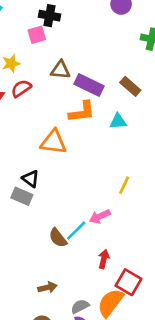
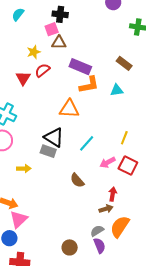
brown triangle: (61, 70) -> (59, 43), moved
purple rectangle: (89, 85) -> (80, 67), moved
black triangle: (31, 179) -> (54, 137), size x1.5
cyan line: (76, 231) -> (87, 143), moved
red square: (128, 282) -> (128, 166), moved
brown arrow: (47, 287) -> (106, 209), moved

